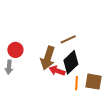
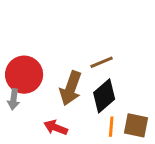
red circle: (15, 50) -> (24, 75), size x1.6
red arrow: (57, 71) -> (56, 128), moved

